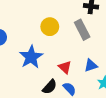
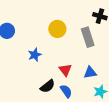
blue star: (31, 57) -> (35, 55), size x0.6

